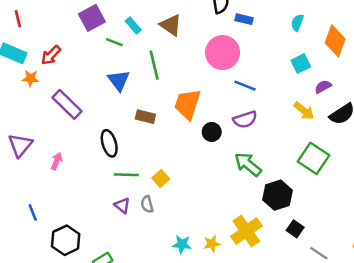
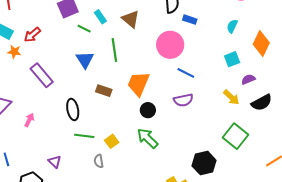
black circle: (212, 132) -> (148, 110), moved
green arrow: (248, 164) -> (147, 138), moved
purple triangle: (122, 205) -> (55, 162), moved

